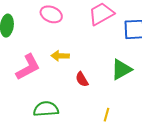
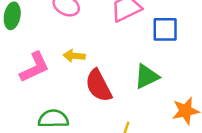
red semicircle: (82, 79) -> (99, 86), size x1.8

